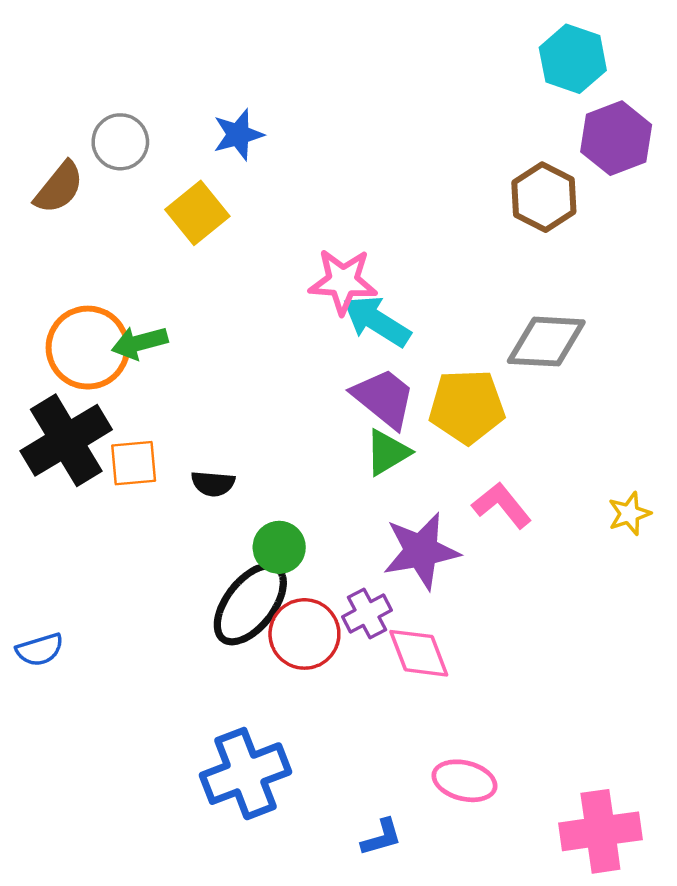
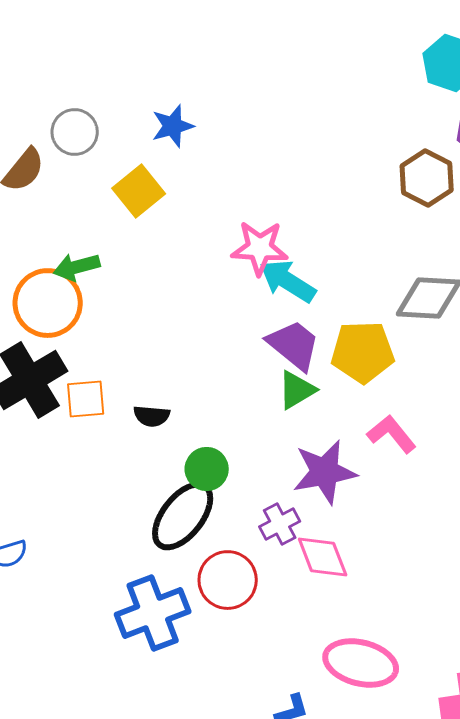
green arrow: (140, 343) -> (77, 267), moved
red circle: (304, 634) -> (228, 580), moved
blue cross: (245, 774) -> (153, 613), moved
pink ellipse: (464, 781) -> (361, 663), size x1.4

